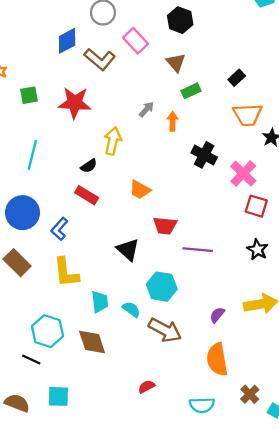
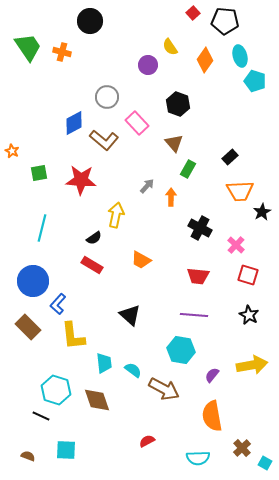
green rectangle: (191, 91) -> (188, 169), turned -36
pink cross: (243, 173) -> (236, 245), size x0.7
red trapezoid: (165, 226) -> (198, 276), moved
blue L-shape: (59, 229) -> (58, 304), moved
cyan hexagon: (162, 287) -> (181, 350), moved
brown semicircle: (17, 403) -> (28, 456), size x0.6

